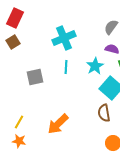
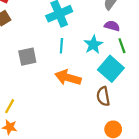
orange arrow: (58, 124) -> (68, 78), moved, turned 60

